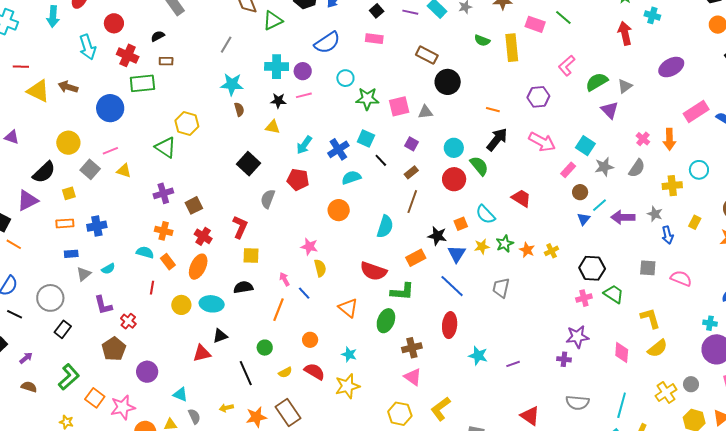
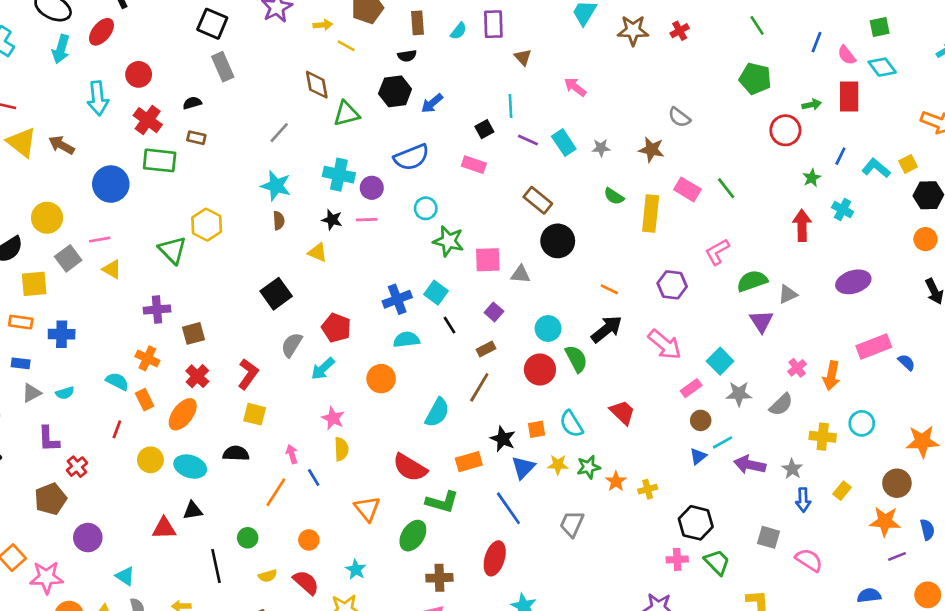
cyan arrow: (304, 145) -> (323, 369), moved
yellow square: (69, 193) -> (34, 284), size x1.5

